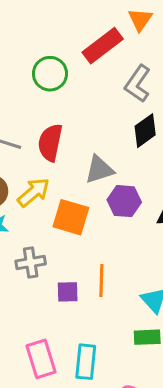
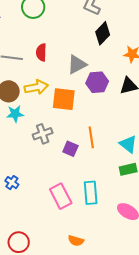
red semicircle: (50, 143) -> (41, 52), size x0.7
yellow arrow: (34, 192) -> (36, 87), turned 40
purple square: (68, 292) -> (70, 149), turned 35

